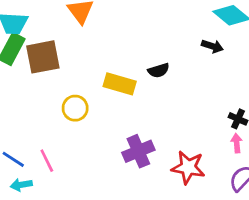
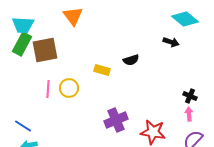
yellow rectangle: (120, 84) -> (102, 70), size x0.7
pink line: (47, 161) -> (48, 89), moved, turned 30

